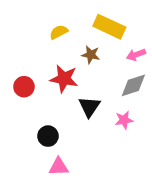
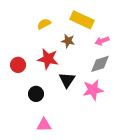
pink star: (124, 120) -> (93, 90), size x1.5
black circle: (48, 136) -> (36, 94), moved

